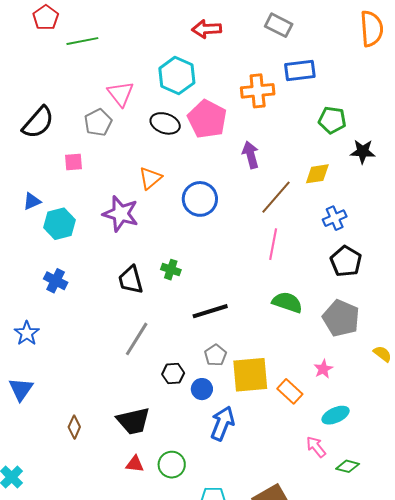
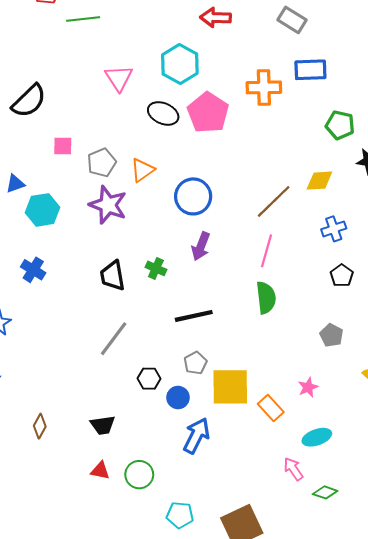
gray pentagon: (98, 122) -> (102, 163), moved
purple arrow: (251, 155) -> (201, 246), moved, turned -148
black pentagon: (346, 261) -> (342, 276), size x0.7
green semicircle: (287, 302) -> (266, 298), moved, turned 60
gray pentagon: (341, 318) -> (331, 335), size x0.6
black trapezoid: (133, 421) -> (103, 425), size x0.7

